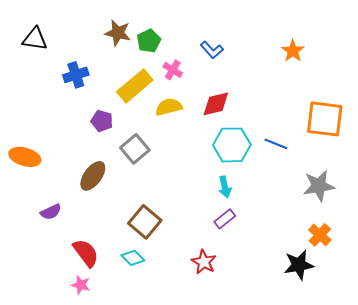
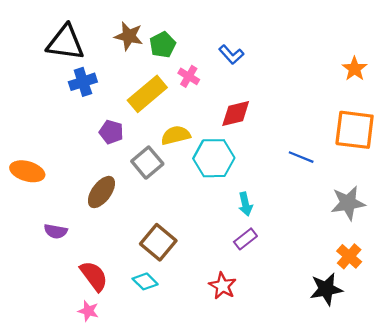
black triangle: (35, 39) -> (65, 43), moved, size x1.4
orange star: (293, 51) -> (355, 69), moved
yellow semicircle: (169, 107) -> (176, 135), moved
cyan hexagon: (232, 145) -> (214, 158), moved
purple semicircle: (51, 212) -> (56, 231), turned 35

